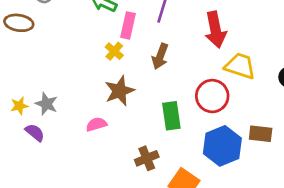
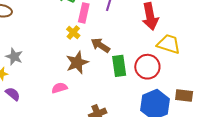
brown arrow: (160, 56) -> (100, 45), moved, turned 102
gray star: (46, 104) -> (14, 57), moved
green rectangle: (171, 116) -> (119, 66), moved

